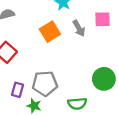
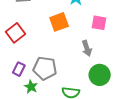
pink square: (103, 19) -> (99, 23), moved
gray arrow: (79, 28) -> (87, 48), moved

